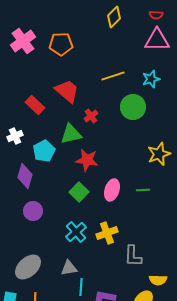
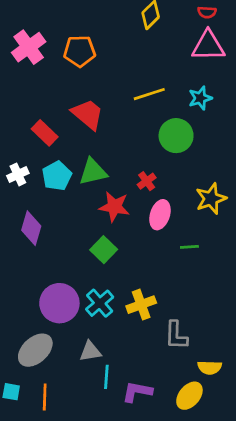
red cross: (91, 116) -> (147, 181), moved
cyan pentagon: (44, 151) -> (57, 176), moved
pink ellipse: (112, 190) -> (160, 215), moved
purple circle: (33, 211) -> (59, 303), moved, size x1.5

